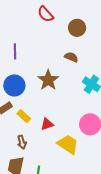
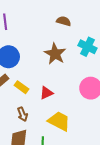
brown star: (48, 80) -> (55, 54), moved
yellow trapezoid: (68, 144) -> (59, 121), moved

